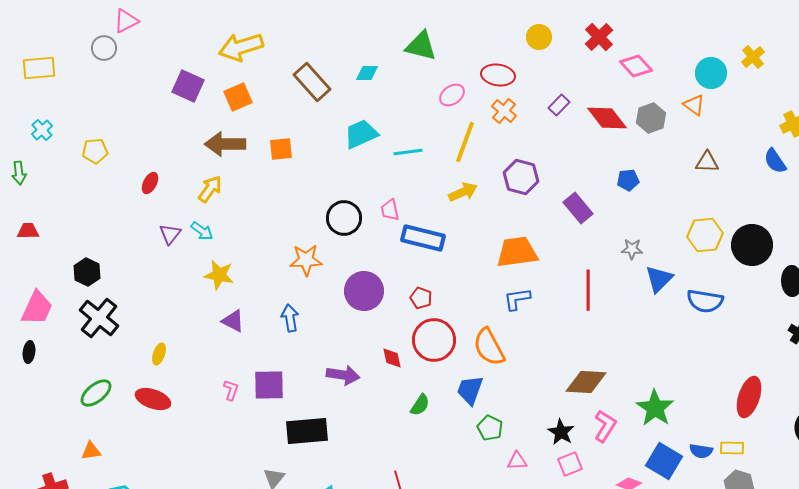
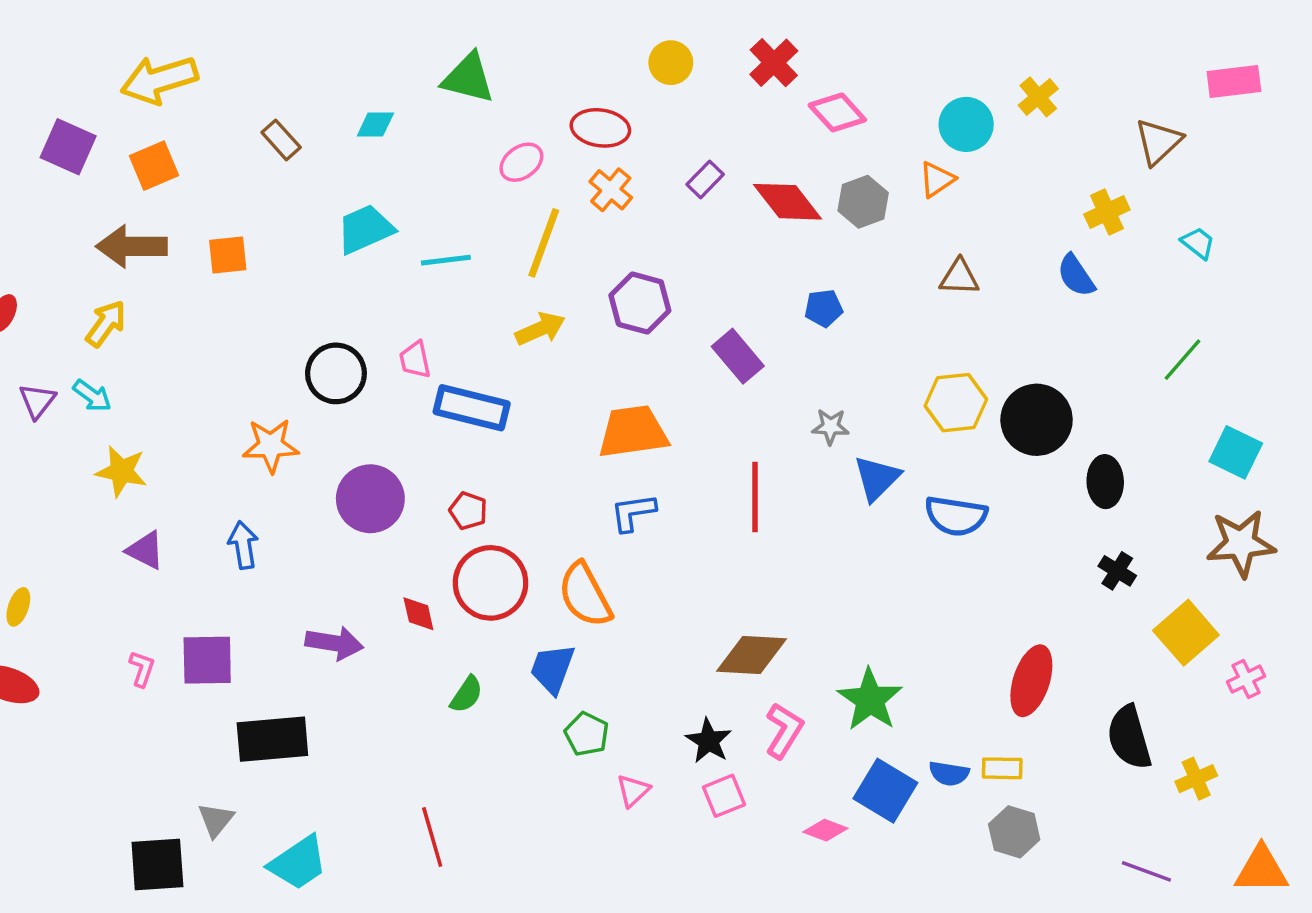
brown rectangle: (312, 82) -> (281, 140), size x0.6
orange triangle: (694, 105) -> (937, 179), turned 50
pink triangle: (517, 461) -> (633, 791), turned -40

